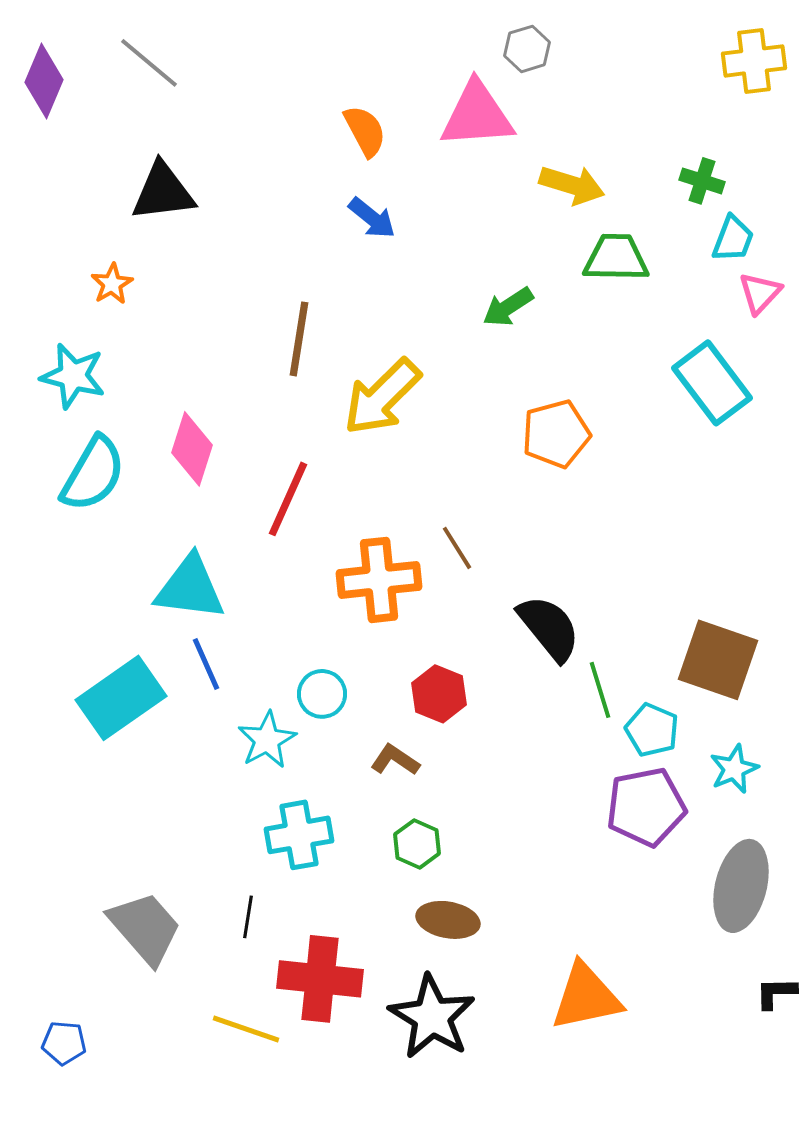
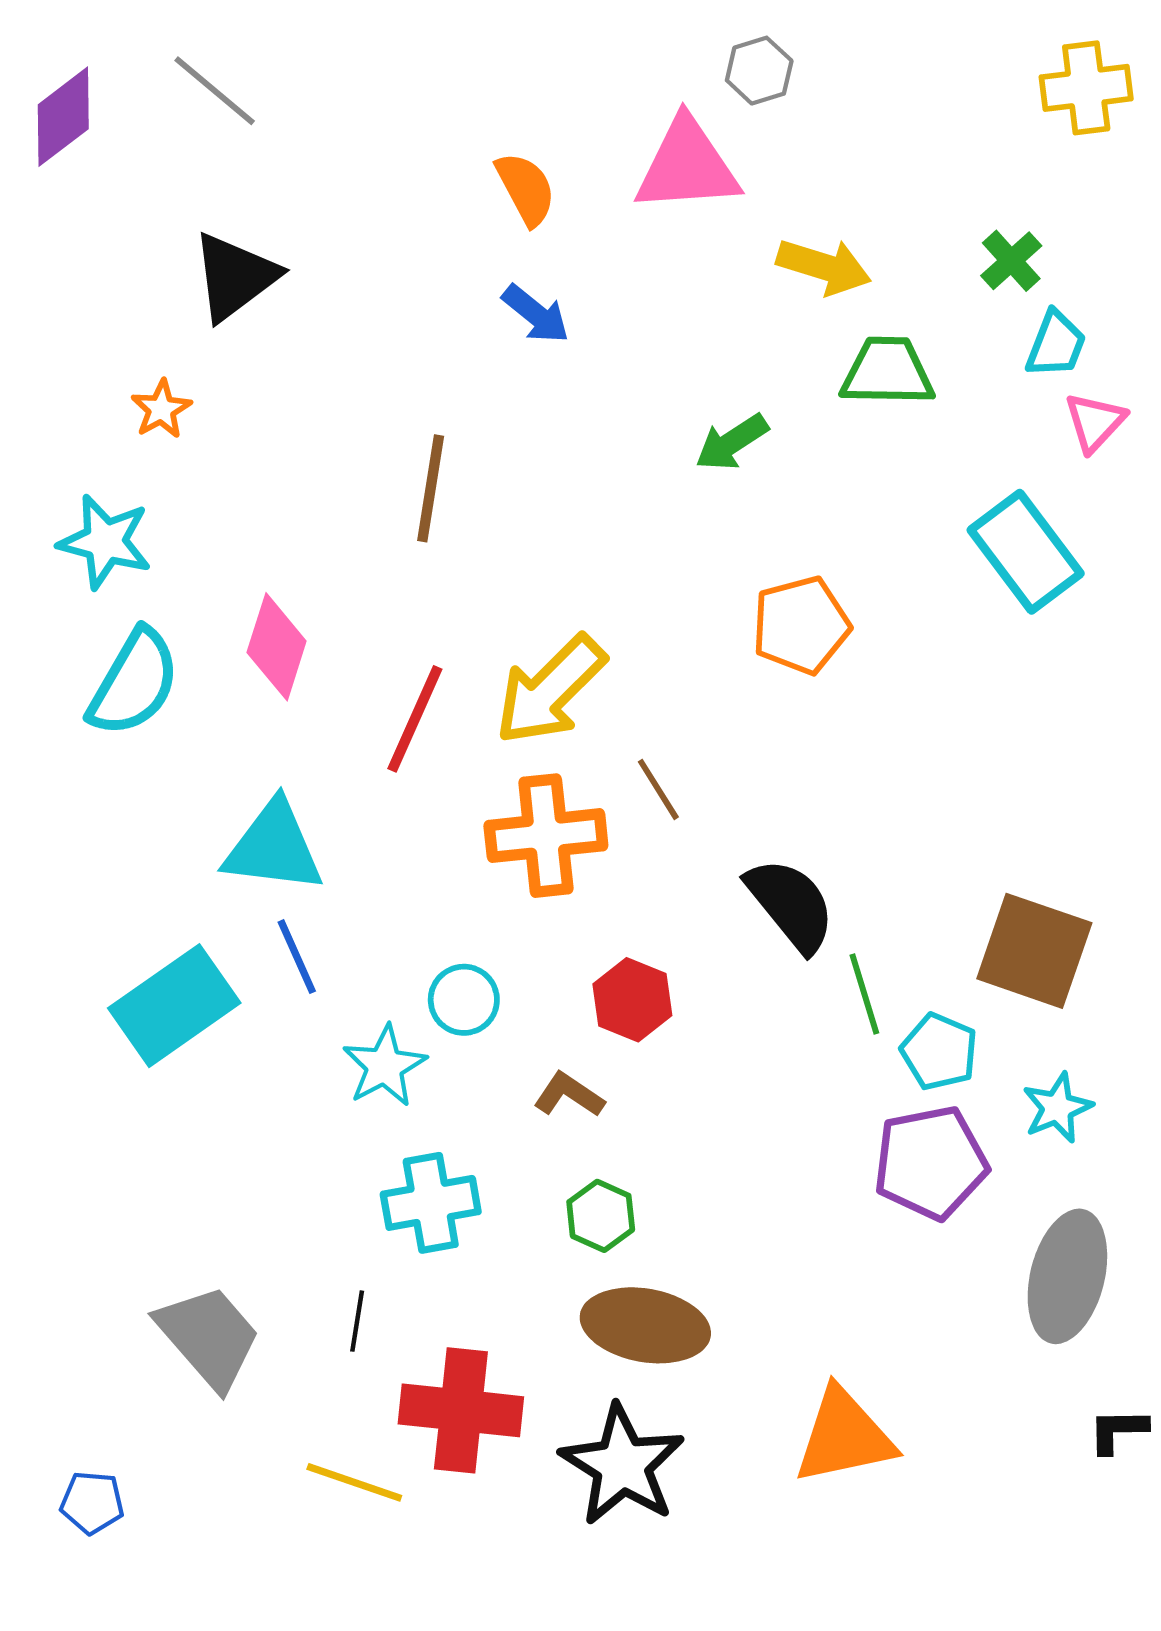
purple diamond: (44, 81) -> (63, 117), turned 30
green cross: (702, 181) -> (1011, 261), turned 30
black triangle: (163, 192) -> (235, 277), turned -30
yellow arrow: (382, 397) -> (550, 690), moved
brown ellipse: (448, 920) -> (645, 1325), size x1.4

